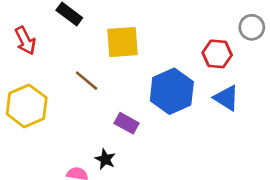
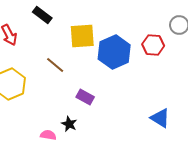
blue hexagon: (172, 91) -> (114, 52), moved
blue triangle: (226, 98) -> (160, 118), moved

